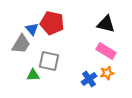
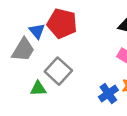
gray square: (49, 61) -> (58, 71), turned 30

